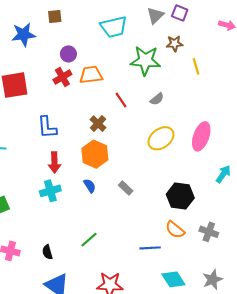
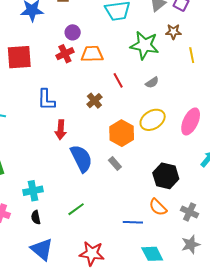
orange hexagon: (95, 154) -> (122, 133), moved
red arrow: (54, 162) -> (61, 130), moved
blue semicircle: (90, 186) -> (81, 158), size x2.0
cyan cross: (50, 191) -> (33, 191), moved
gray star: (213, 280) -> (191, 244), moved

